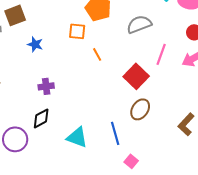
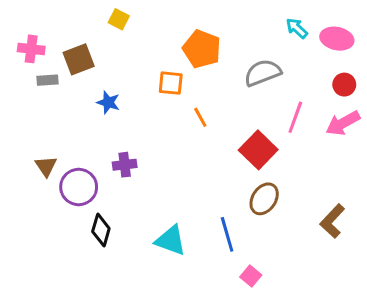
black diamond: (41, 118) -> (101, 230), moved, turned -45
purple circle: (15, 139) -> (79, 187), moved

